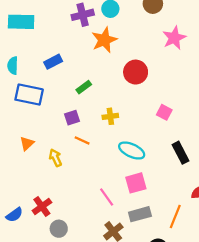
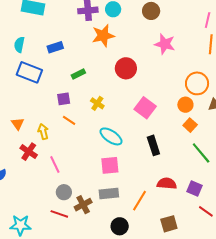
pink star: (174, 38) -> (165, 44), turned 30
pink square: (164, 112) -> (145, 108), size x1.5
yellow cross: (110, 116) -> (97, 103), turned 32
orange triangle: (27, 143) -> (18, 124), moved, turned -32
pink line: (107, 197) -> (55, 164), moved
red cross: (42, 207) -> (29, 152), moved, turned -30
gray circle: (59, 229) -> (64, 192), moved

